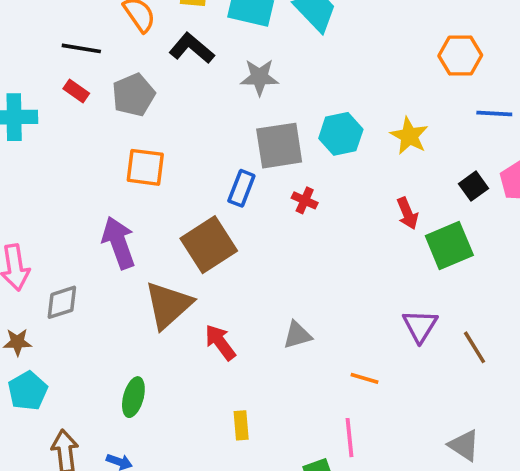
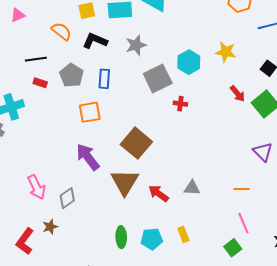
blue rectangle: (241, 188) -> (104, 79), moved
gray triangle: (297, 335) -> (192, 188), moved, turned 36
cyan pentagon: (28, 391) -> (152, 239), moved, turned -30

